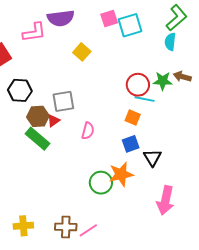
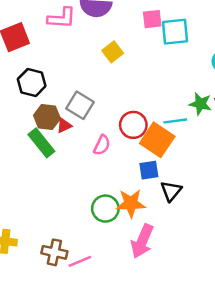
red circle: (138, 85) -> (133, 125), moved
cyan line: (145, 99) -> (175, 121), turned -30
gray square: (63, 101) -> (80, 105), turned 30
orange square: (133, 118) -> (157, 140), size x1.8
pink arrow: (165, 200) -> (142, 241), moved

